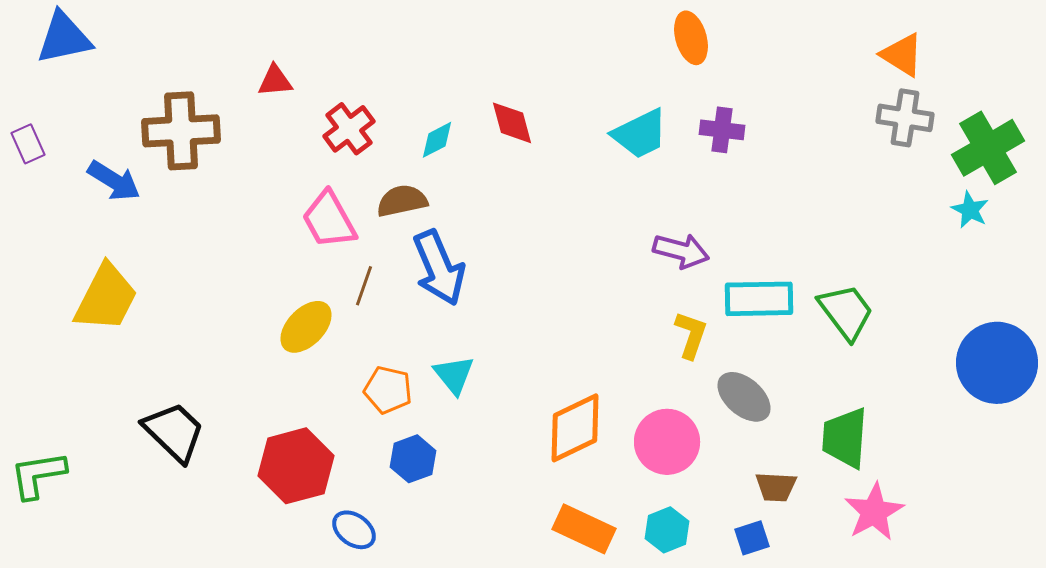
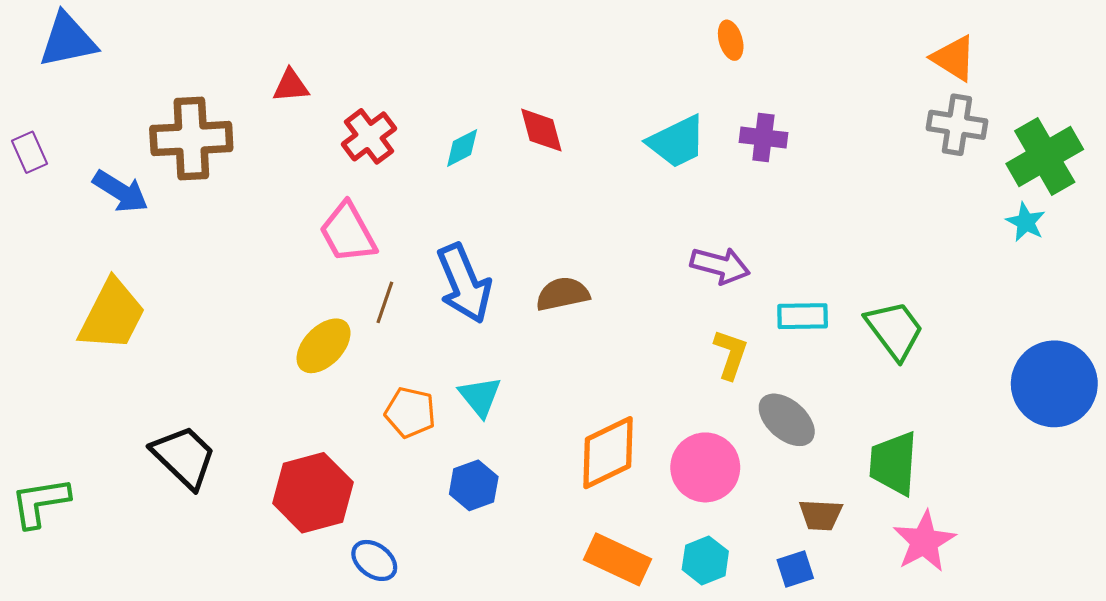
orange ellipse: (691, 38) -> (731, 40), size x0.7
brown semicircle: (402, 201) -> (563, 294), moved
cyan rectangle: (759, 299) -> (803, 316), size x0.7
blue hexagon: (413, 459) -> (474, 485), moved

